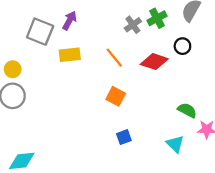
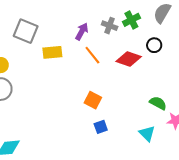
purple arrow: (70, 20) -> (82, 31), moved
gray cross: (133, 25) -> (110, 26), turned -35
orange square: (116, 96) -> (93, 100), moved

